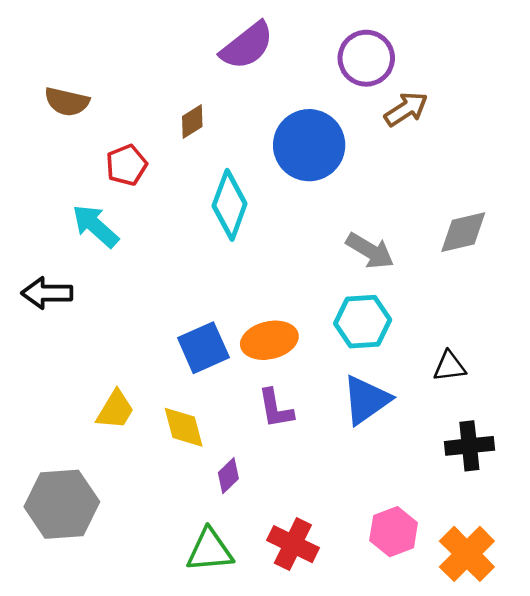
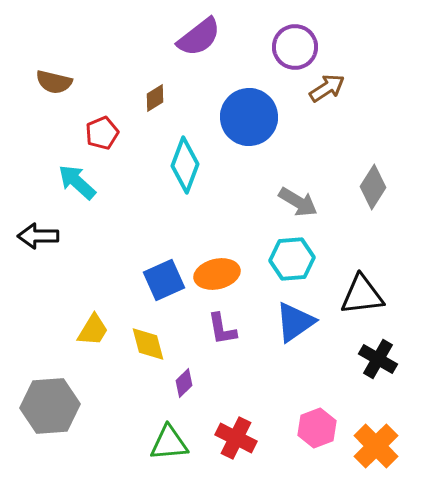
gray diamond: (463, 232) -> (373, 187), turned -45
black triangle: (450, 366) -> (362, 295), size x1.6
black cross: (469, 446) -> (378, 359), turned 36

